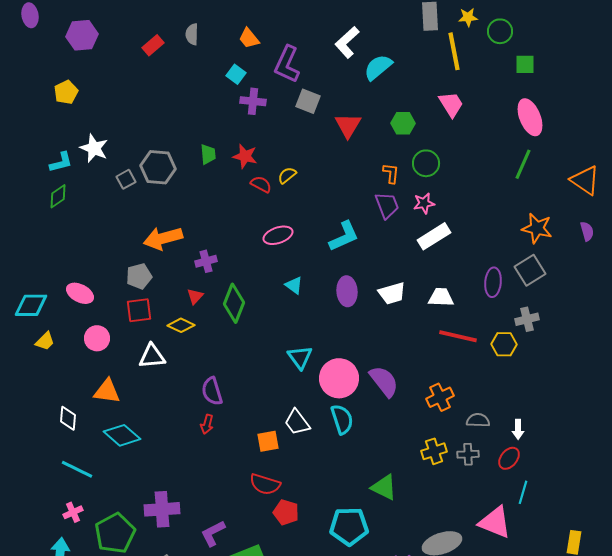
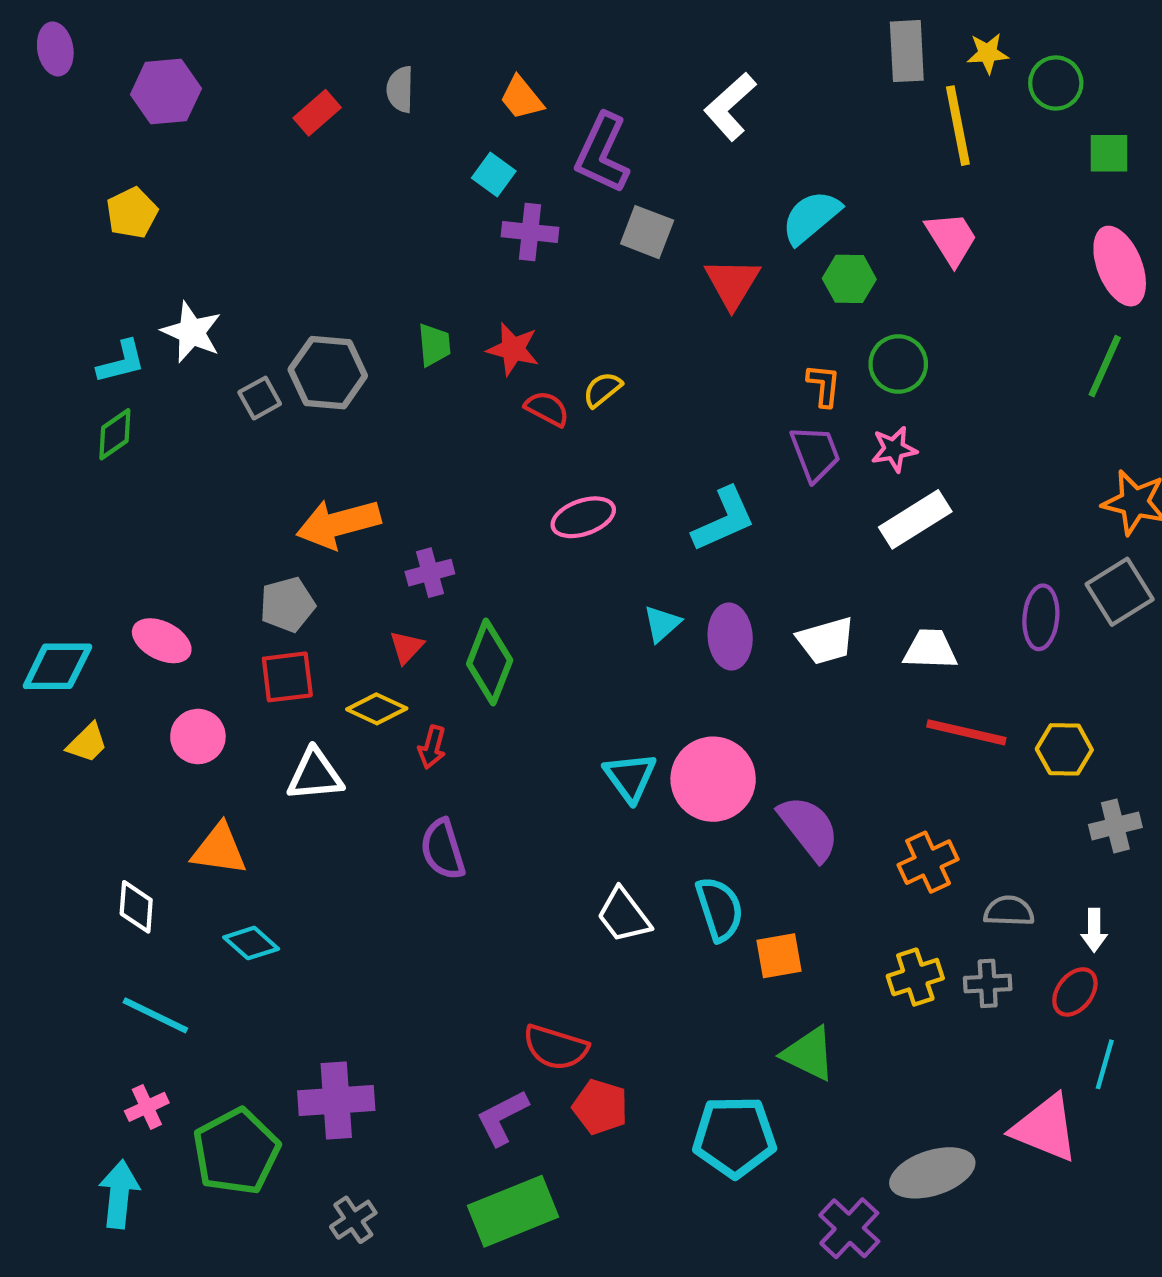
cyan semicircle: (378, 67) -> (811, 217), moved
cyan triangle: (294, 285) -> (662, 624), moved, turned 42
gray cross: (527, 319) -> (1115, 826), moved
pink circle: (339, 378) -> (713, 779), moved
red arrow: (207, 424) -> (432, 747), moved
cyan diamond: (122, 435) -> (251, 943), size x0.7
orange square: (268, 441) -> (779, 956), moved
purple L-shape: (213, 533) -> (502, 1118), moved

